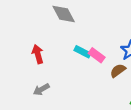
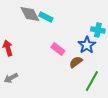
cyan rectangle: (83, 52) -> (46, 17), moved

